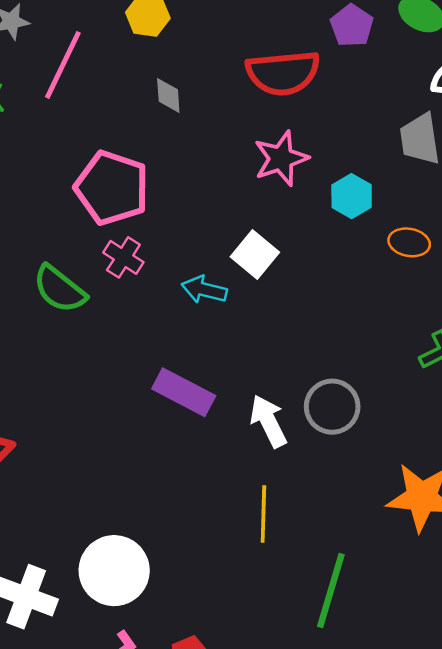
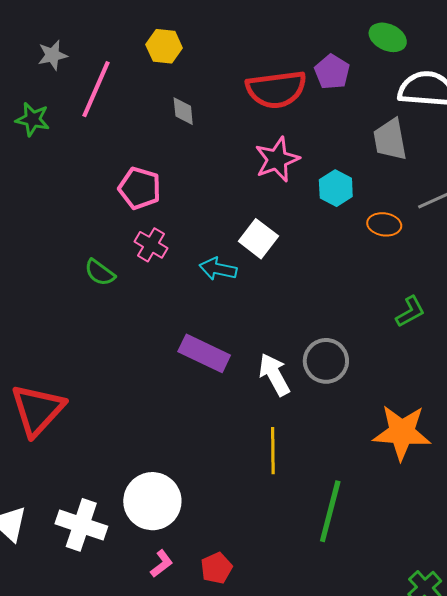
purple pentagon: (352, 26) -> (332, 72), moved
pink pentagon: (112, 188) -> (140, 188), size x0.7
green semicircle: (60, 289) -> (100, 273), size x0.7

